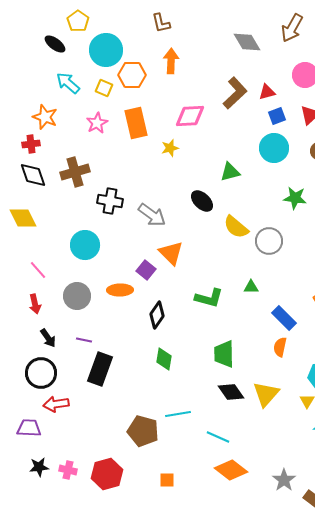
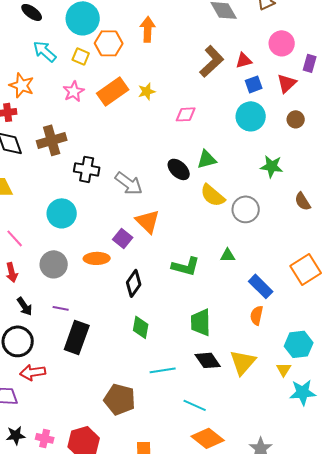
pink diamond: (190, 116) -> (186, 114), moved, size x0.7
orange rectangle: (136, 123) -> (113, 91), turned 68
yellow star: (170, 148) -> (147, 91), moved
green triangle: (230, 172) -> (207, 159), moved
cyan line: (178, 414) -> (163, 370), moved

